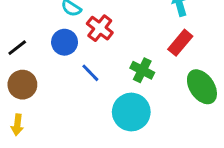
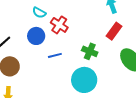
blue line: (90, 73) -> (55, 55), turned -56

